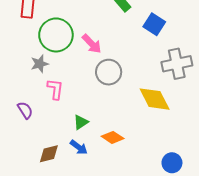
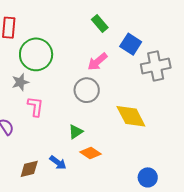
pink arrow: (92, 44) -> (97, 62), moved, turned 95
gray cross: (177, 64) -> (156, 66), moved
green triangle: (81, 122) -> (76, 132), moved

